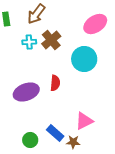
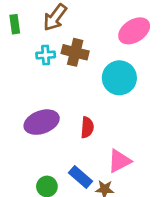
brown cross: (51, 40) -> (75, 52), turned -36
red semicircle: (55, 83) -> (87, 127), moved

